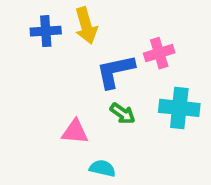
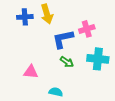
pink triangle: (75, 132) -> (31, 72), moved

